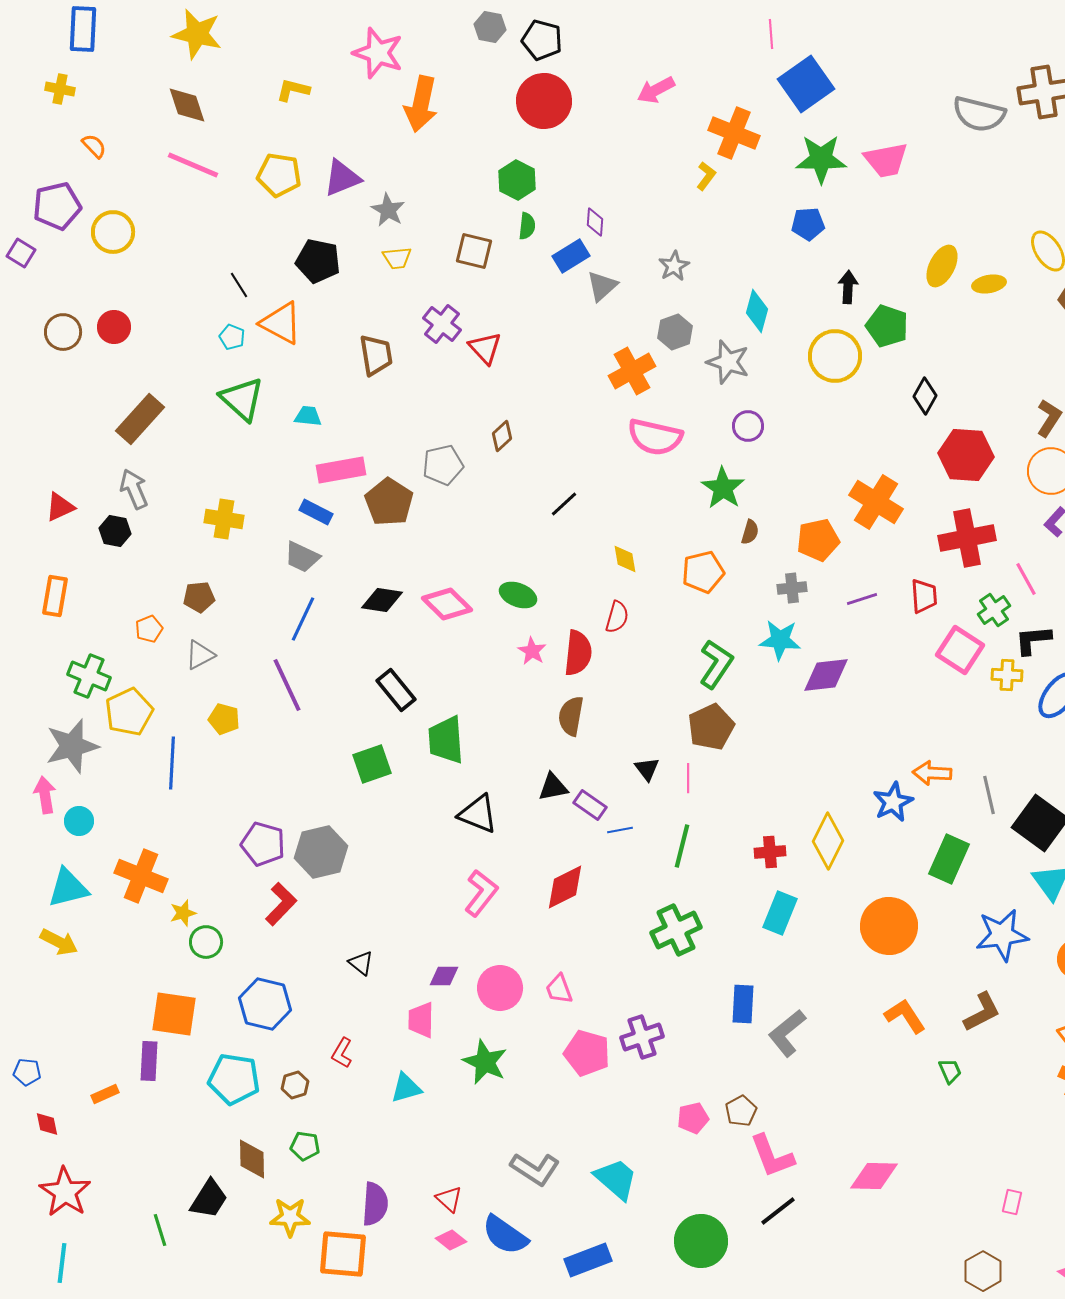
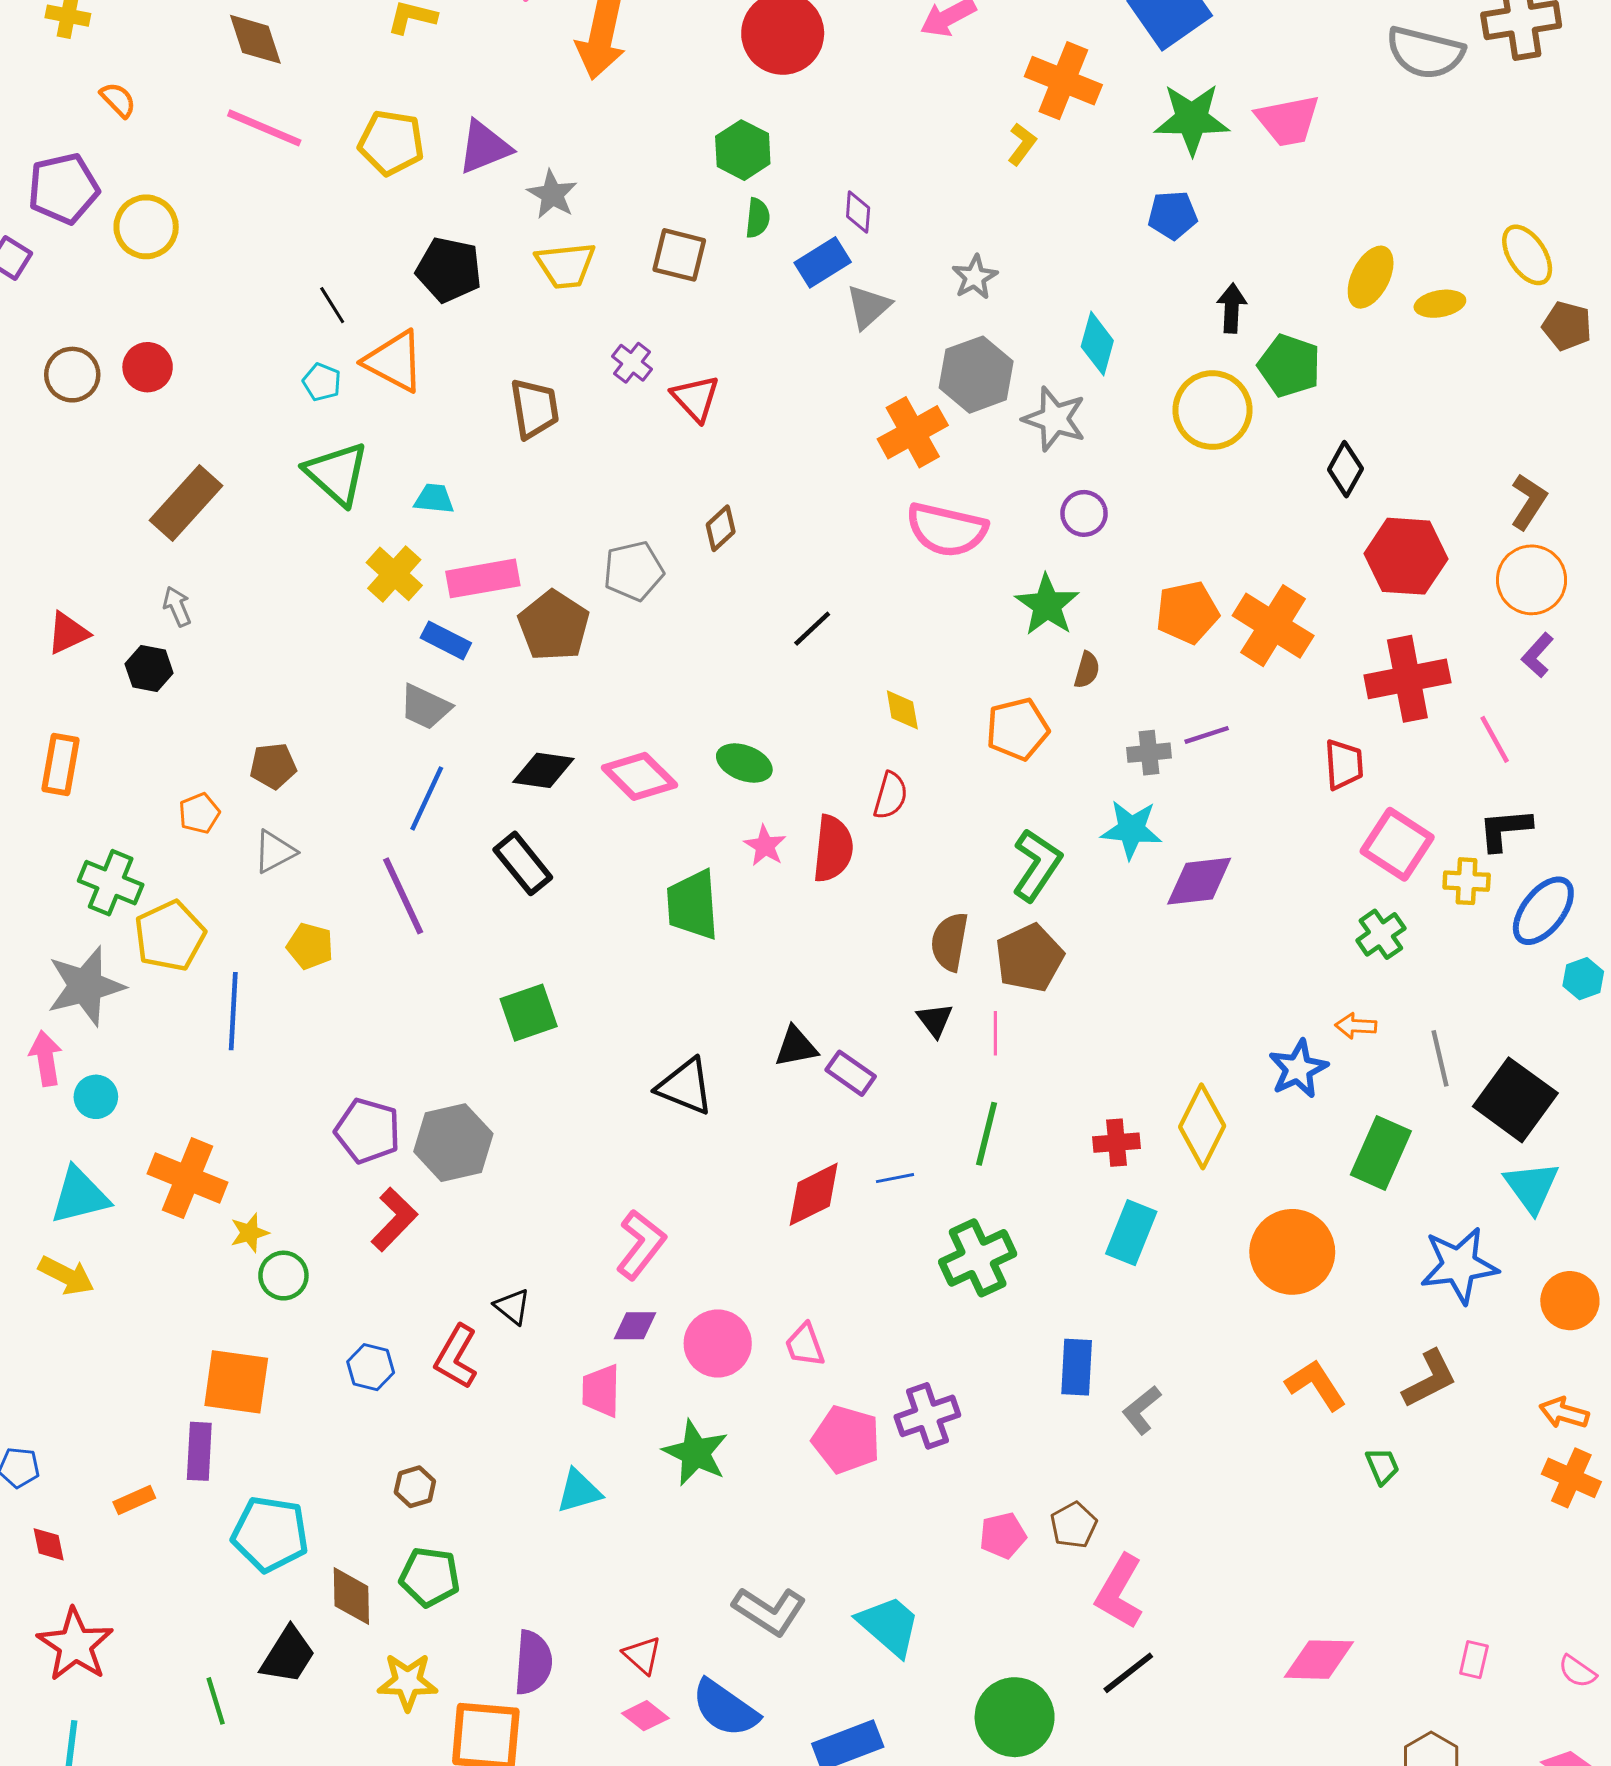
yellow trapezoid: (397, 258) -> (566, 265), size x1.4
purple cross: (442, 324) -> (632, 363), size x0.7
gray hexagon: (675, 332) -> (976, 375), size x1.4
gray arrow: (134, 489) -> (177, 606), size x0.7
yellow cross: (224, 519) -> (394, 574), moved, turned 33
orange pentagon: (818, 540) -> (1187, 612), moved
purple line: (862, 599) -> (1207, 735), moved
green cross: (994, 610) -> (1381, 934), moved
black rectangle: (396, 690) -> (523, 863), moved
brown semicircle: (571, 716) -> (950, 942), moved
green trapezoid: (446, 740) -> (693, 905), moved
orange arrow: (932, 773) -> (1356, 1026), size x0.7
blue line: (620, 830) -> (895, 1178), moved
pink L-shape: (481, 893) -> (641, 1245), moved
blue hexagon: (265, 1004) -> (371, 1367), size x0.6
gray L-shape: (787, 1033) -> (1142, 1410), size x0.7
red L-shape: (342, 1053) -> (456, 1357), moved, size x1.4
cyan pentagon: (234, 1079) -> (270, 1534), moved
green pentagon: (305, 1146) -> (430, 1577), size x1.4
pink L-shape: (772, 1156) -> (1119, 1592), turned 51
pink diamond: (874, 1176) -> (1319, 1660), moved

